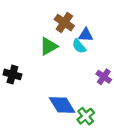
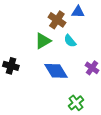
blue triangle: (86, 35) -> (78, 12), moved
blue diamond: (62, 105) -> (56, 71), moved

